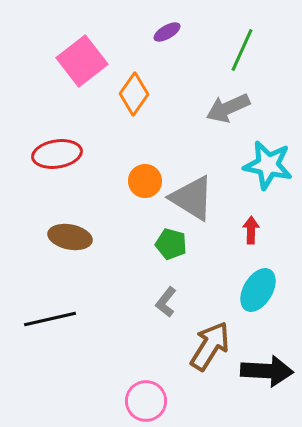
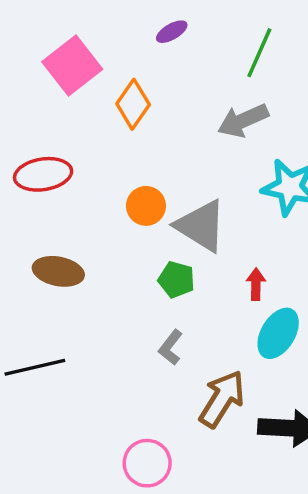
red arrow: (251, 230) -> (256, 284), moved

